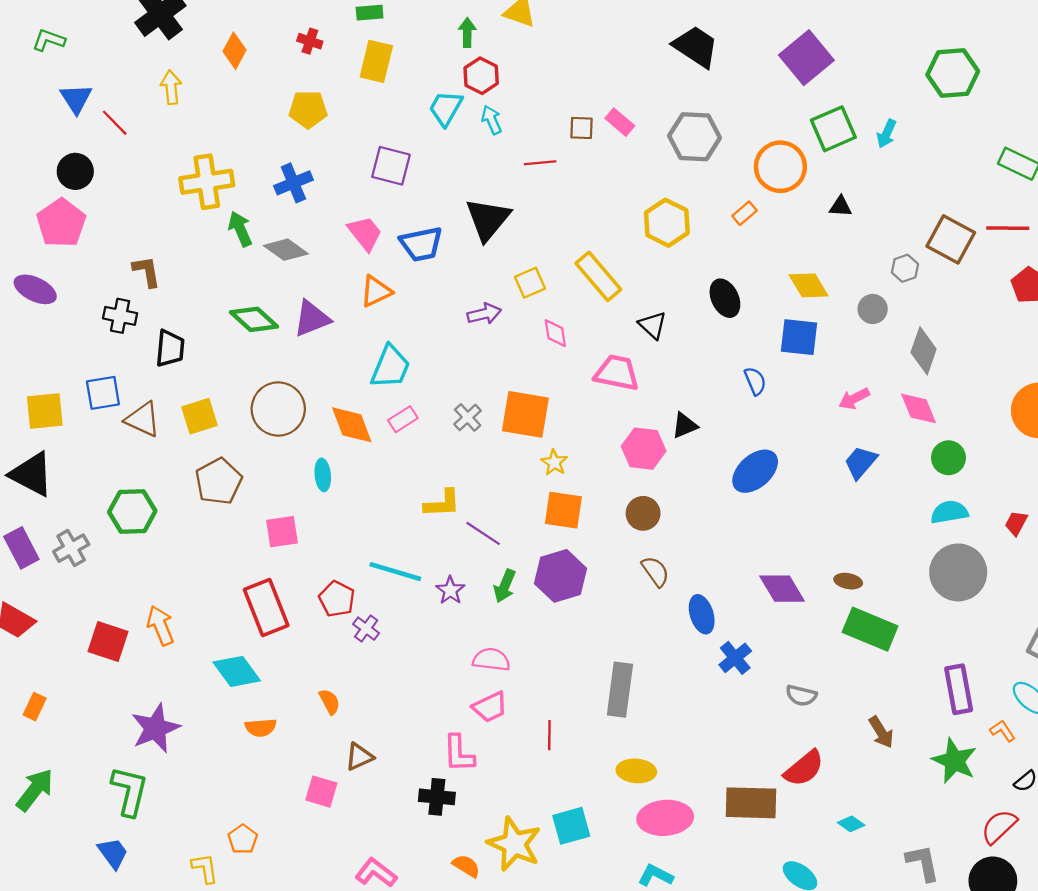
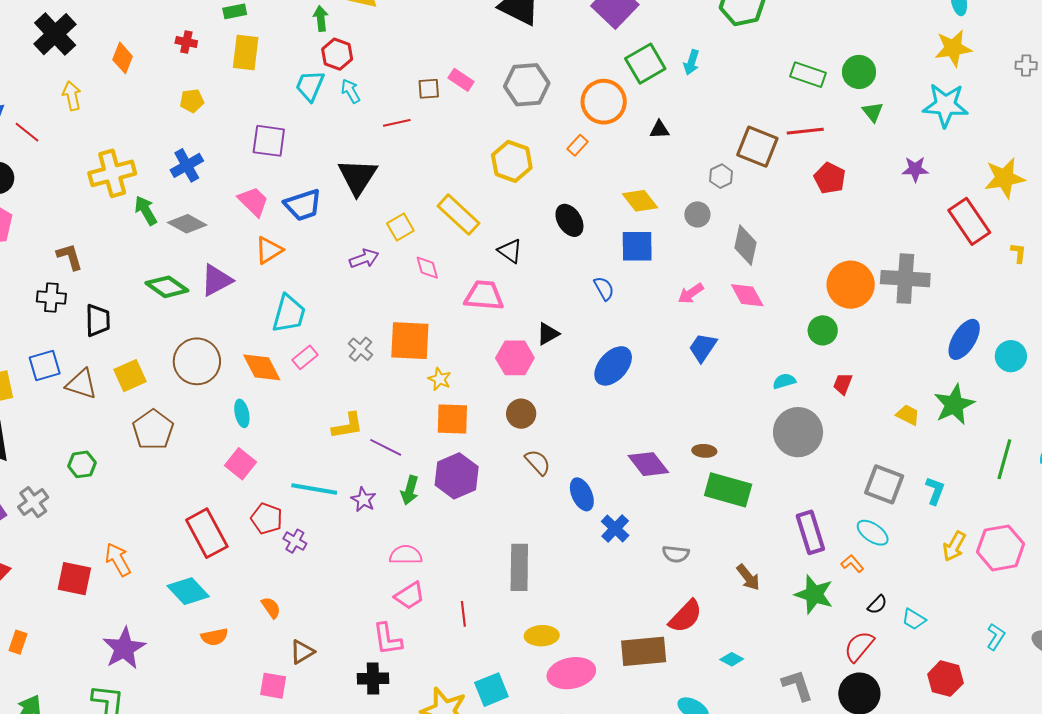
yellow pentagon: (308, 109) -> (192, 101), size x0.7
green circle: (948, 458) -> (823, 330), moved
green hexagon: (132, 512) -> (82, 464), size x0.7
cyan semicircle: (949, 512) -> (784, 381), size x0.7
pink square: (282, 532) -> (241, 464), moved, turned -36

